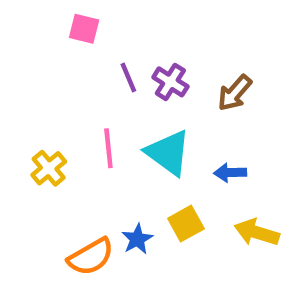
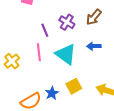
purple line: (128, 77) -> (45, 30), moved
brown arrow: (235, 93) -> (94, 17), moved
blue arrow: (230, 173) -> (94, 46), moved

